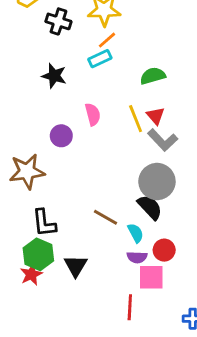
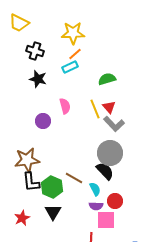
black cross: (58, 21) -> (35, 51), moved
brown star: (27, 172) -> (27, 160), moved
green hexagon: (38, 254) -> (52, 187), moved

